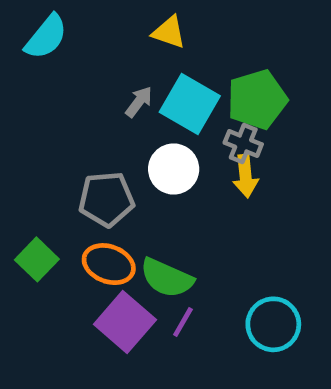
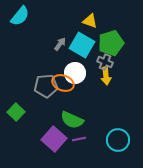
yellow triangle: (169, 32) -> (90, 21), moved
orange ellipse: (109, 264) -> (63, 83), moved
purple line: (183, 322) -> (79, 139), turned 48

